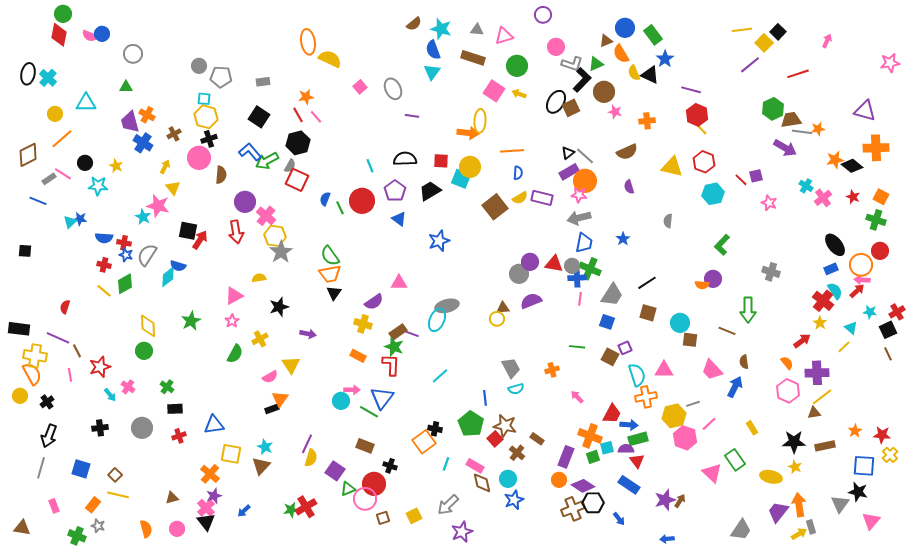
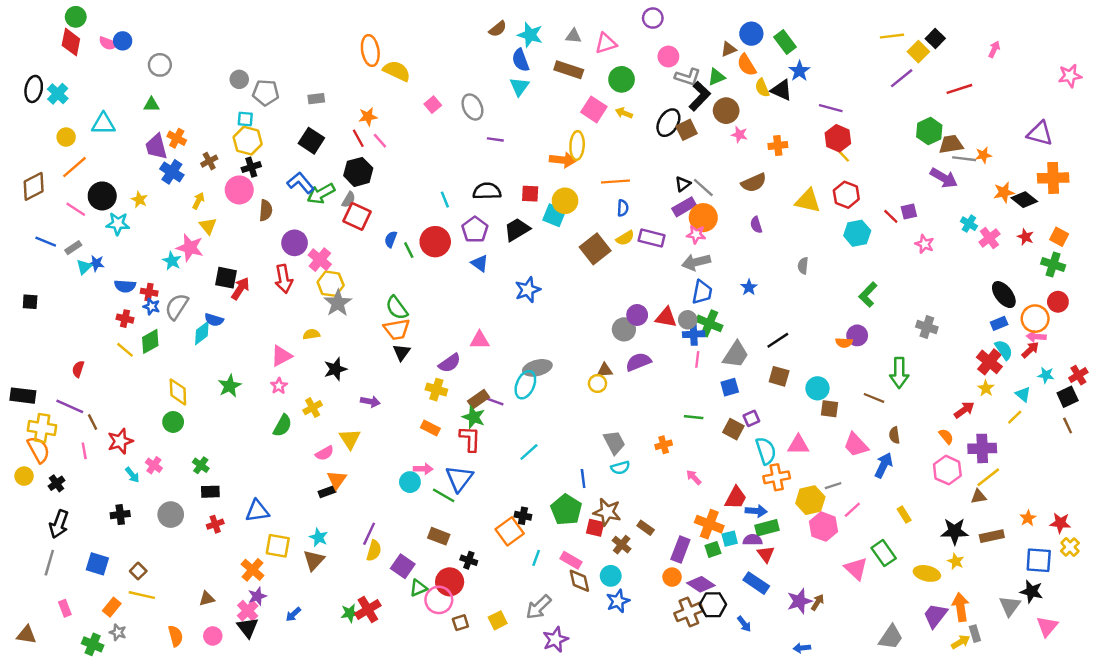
black circle: (85, 163) -> (102, 196), size x1.5
gray rectangle: (49, 179) -> (73, 248), moved
blue square: (607, 322) -> (730, 387), turned -35
red square: (495, 439) -> (595, 528), turned -35

